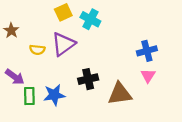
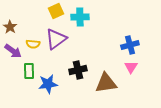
cyan cross: (90, 19) -> (80, 17), turned -30
purple arrow: (15, 77) -> (13, 51), moved
green rectangle: (29, 96) -> (29, 71), moved

